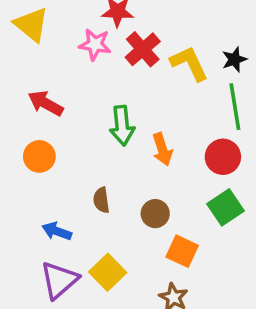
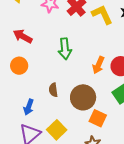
orange arrow: (162, 149) -> (98, 65), moved, turned 42
brown circle: (155, 214) -> (83, 97), size x1.6
blue arrow: (57, 231) -> (29, 107), turned -91

